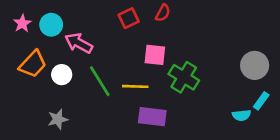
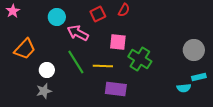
pink star: (22, 23) -> (13, 11), moved
cyan circle: (51, 25) -> (57, 17), moved
pink arrow: (79, 43) -> (78, 33), moved
white circle: (62, 75) -> (47, 70), moved
cyan rectangle: (261, 101) -> (199, 77), turned 40

